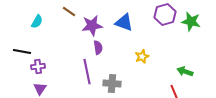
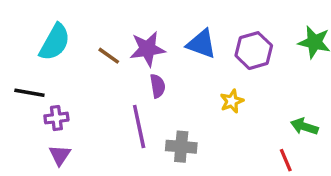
brown line: (69, 12) -> (109, 56), moved
purple hexagon: (165, 15) -> (254, 51), moved
cyan semicircle: (37, 22) -> (55, 42), size x1.6

